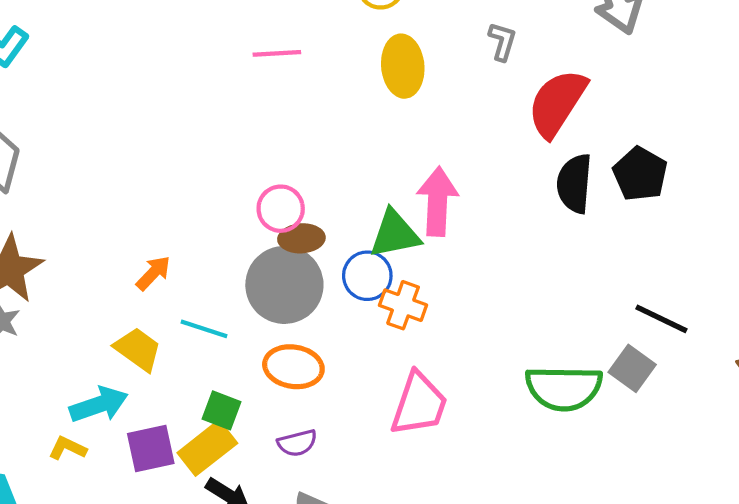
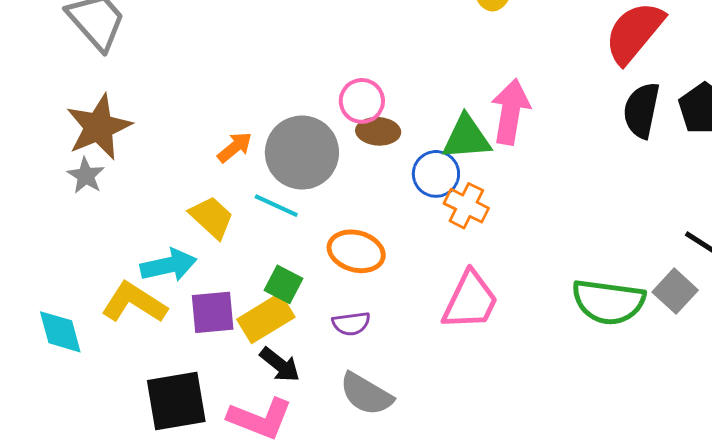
gray circle: (284, 285) -> (302, 153), moved
yellow L-shape: (67, 448) -> (134, 303), size x1.8

